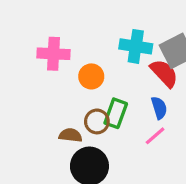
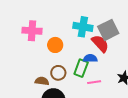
blue semicircle: (159, 108) -> (90, 58), moved, turned -72
green rectangle: (116, 113) -> (81, 68), moved
pink line: (155, 136) -> (94, 82), turned 32

